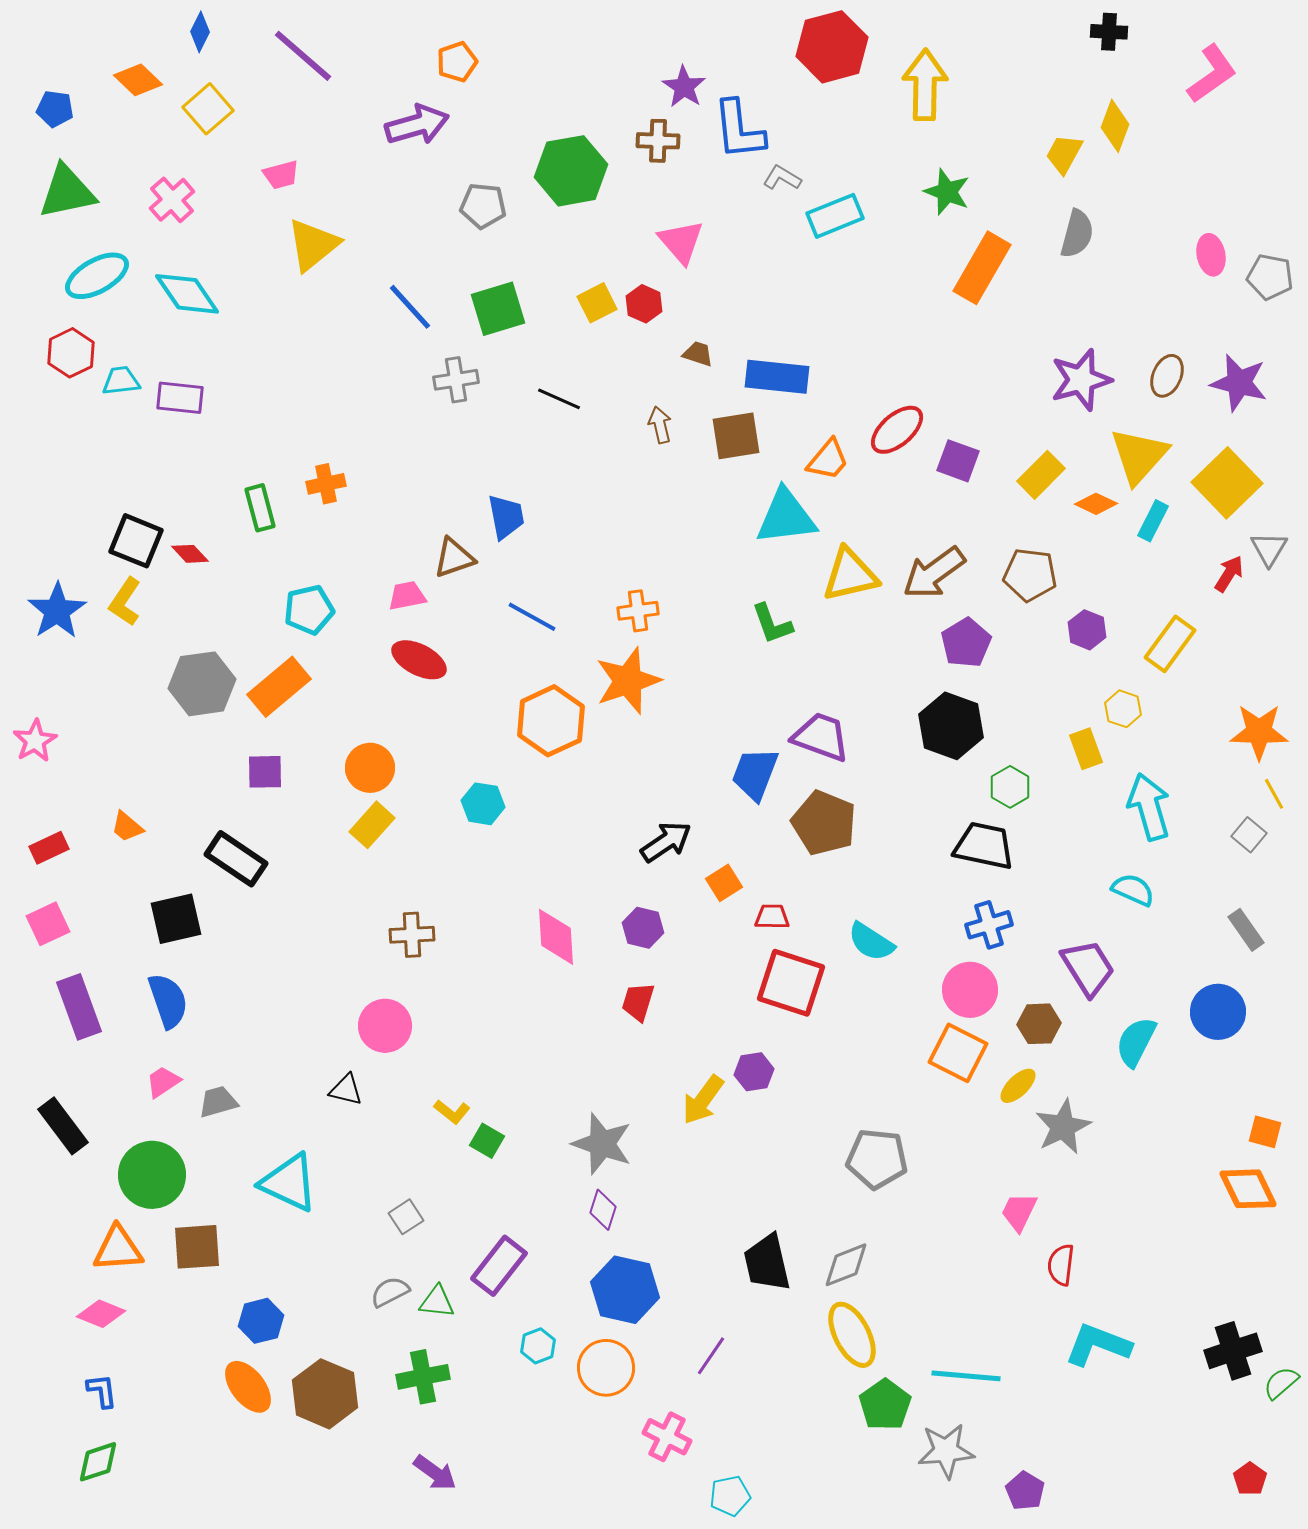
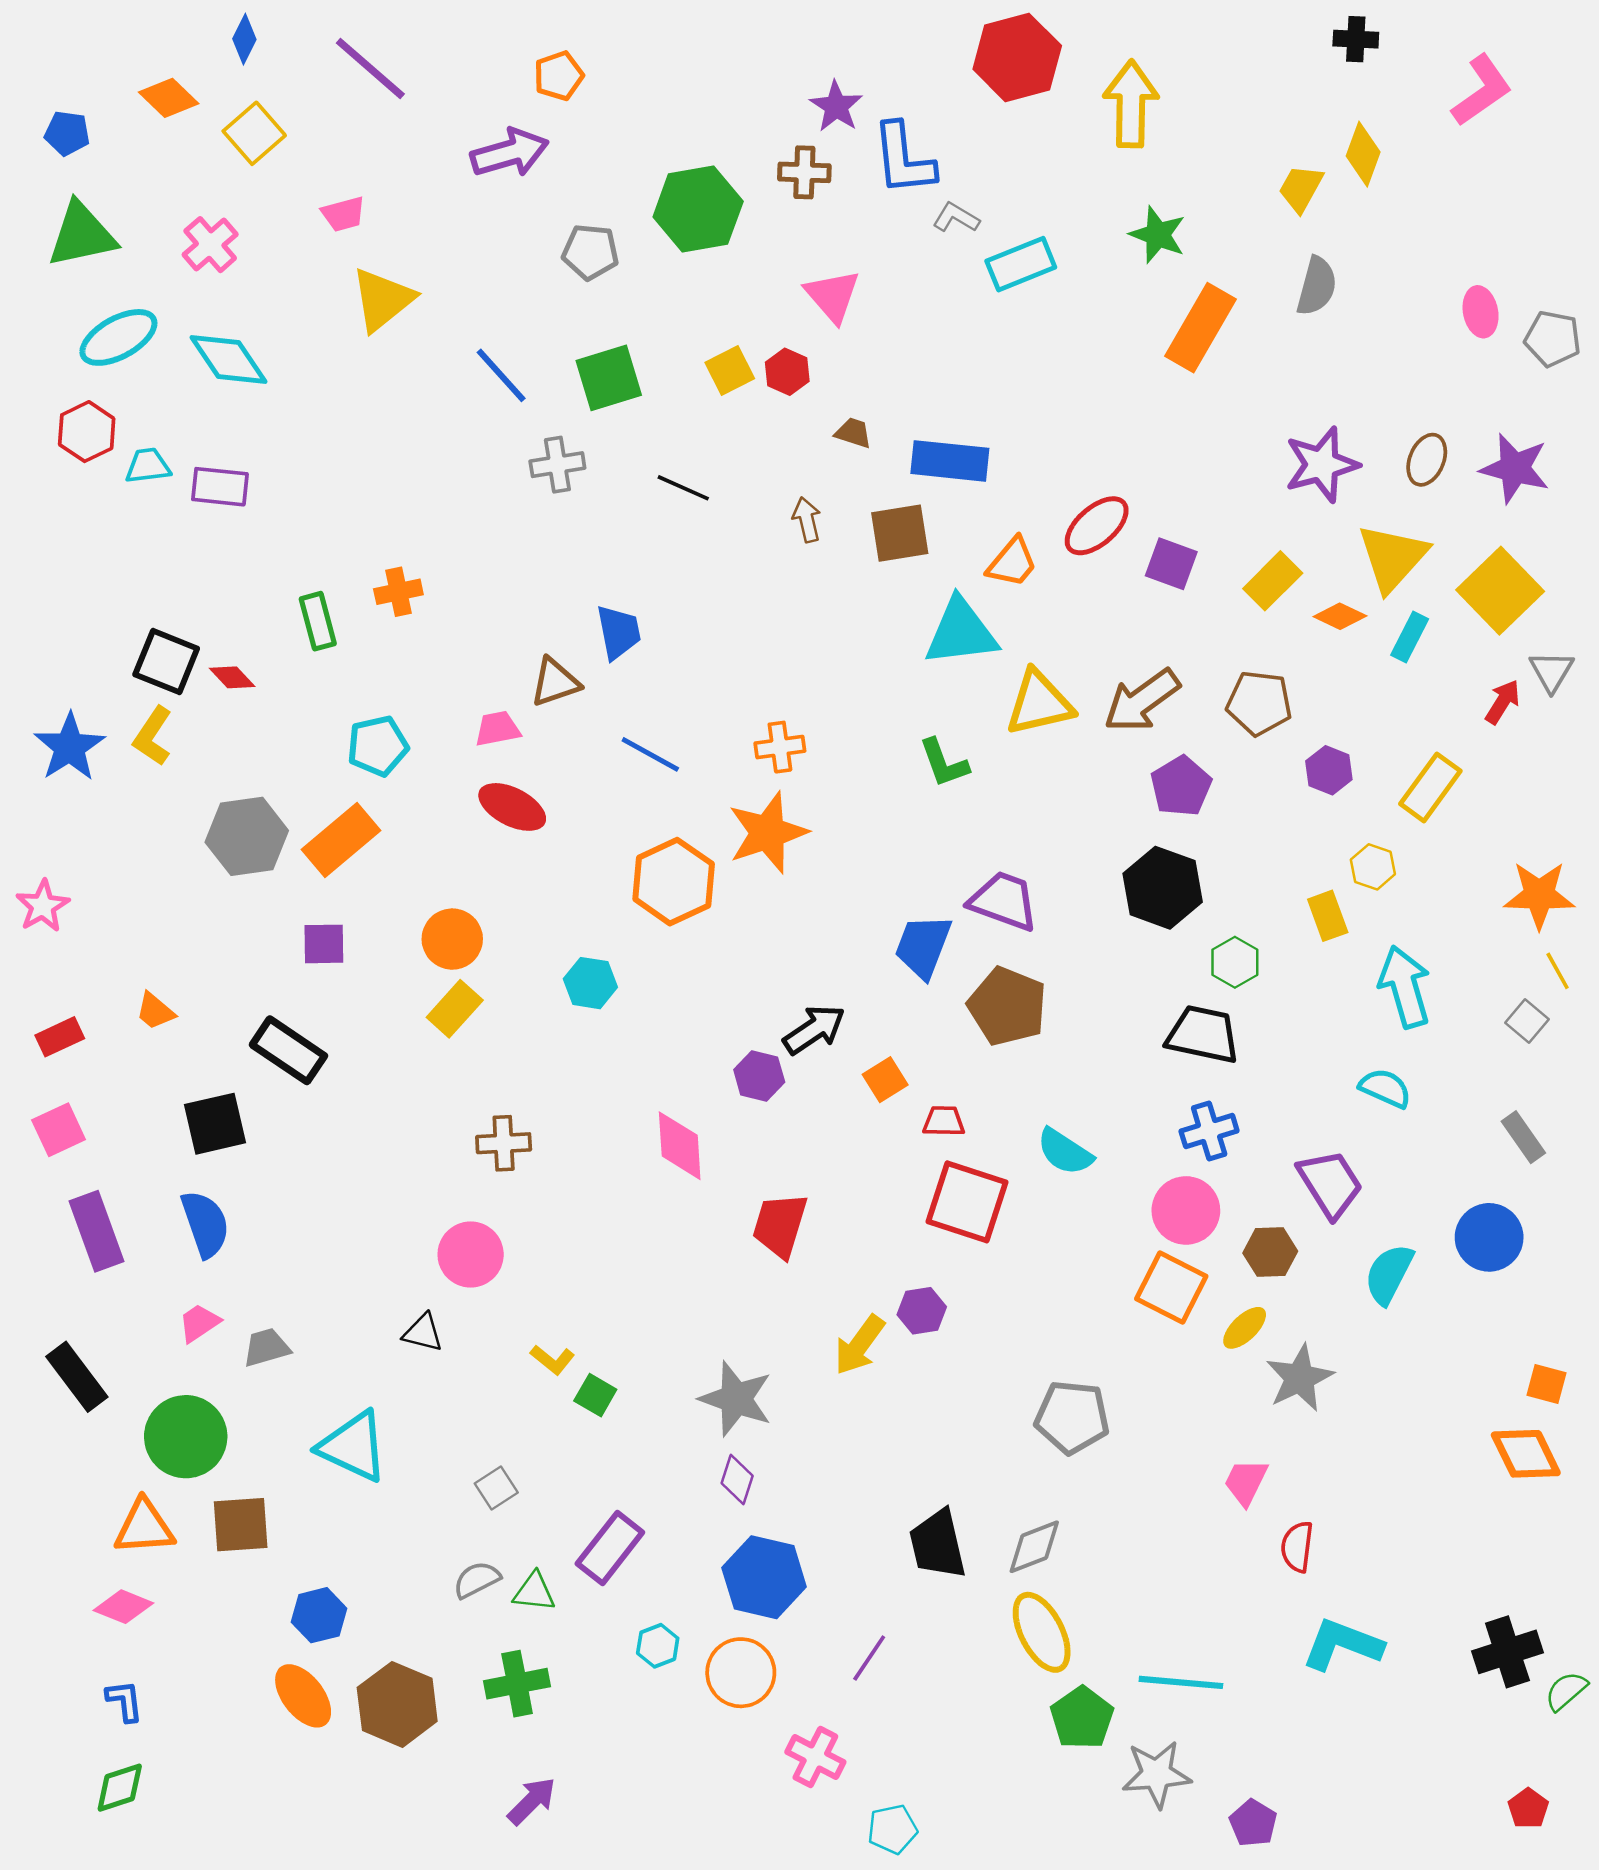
purple hexagon: (643, 928) -> (759, 1076), moved
red trapezoid: (638, 1002) -> (780, 1225), size x1.4
purple arrow: (435, 1473) -> (532, 1801), turned -81

